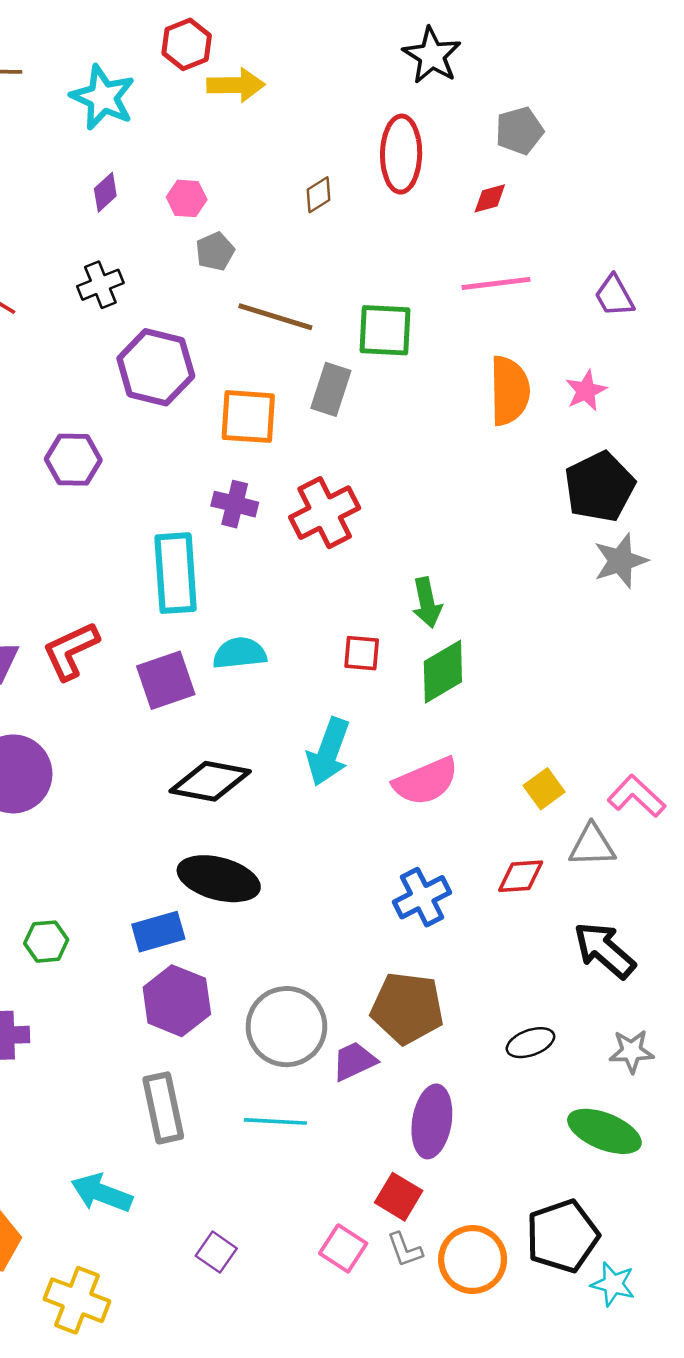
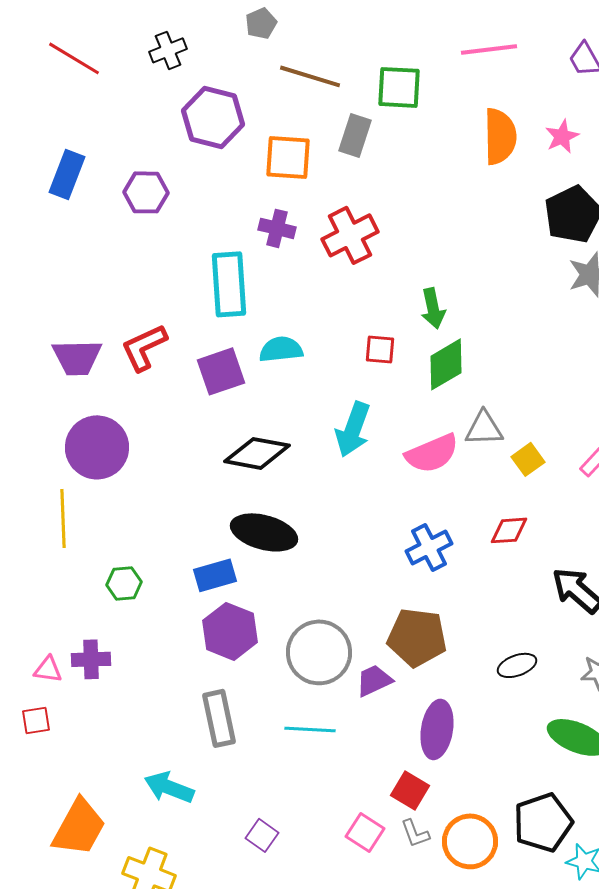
gray triangle: (592, 845) -> (484, 428), moved

